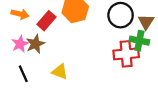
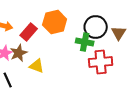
green cross: (139, 41) -> (85, 42), moved
yellow triangle: (60, 72) -> (37, 66), moved

